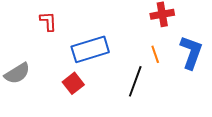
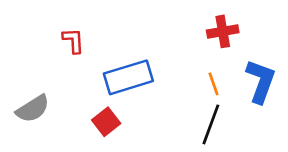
black line: (135, 81) -> (211, 124), moved

